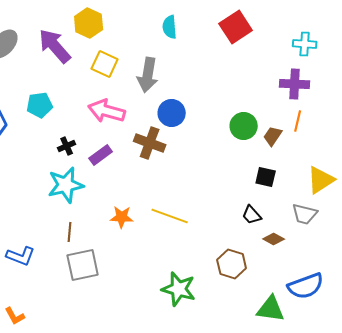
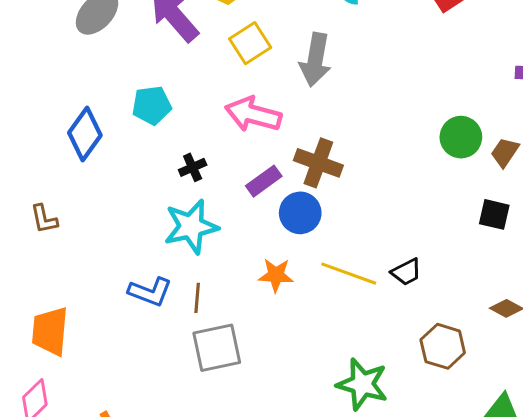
yellow square: (105, 64) -> (250, 43), turned 32
blue circle: (172, 113) -> (300, 213), moved
purple rectangle: (101, 155) -> (264, 181), moved
black trapezoid: (252, 215) -> (406, 272), moved, turned -75
blue L-shape: (21, 256) -> (150, 292), moved

